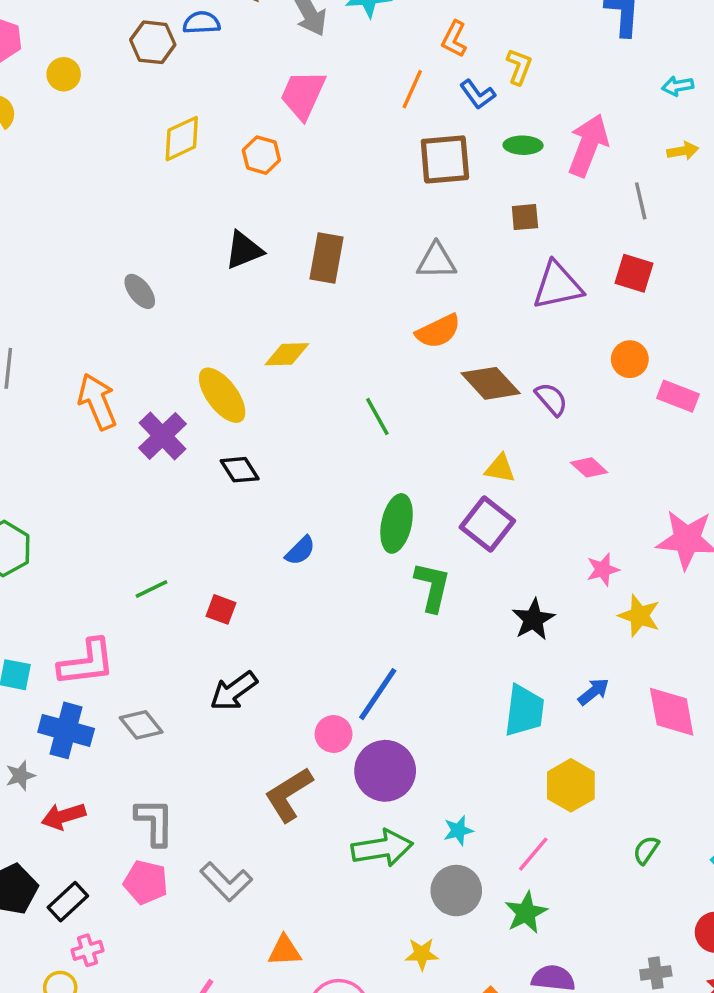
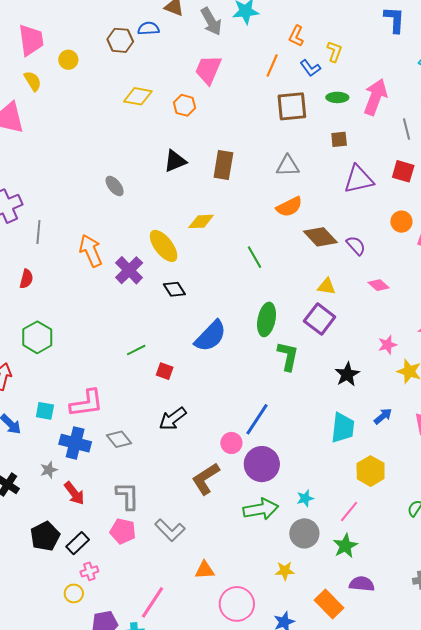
yellow diamond: (182, 139) -> (138, 96), turned 36
blue semicircle: (300, 551) -> (210, 336), size x1.8
green line: (151, 589) -> (136, 350), moved
red arrow: (64, 816) -> (74, 493), turned -110

